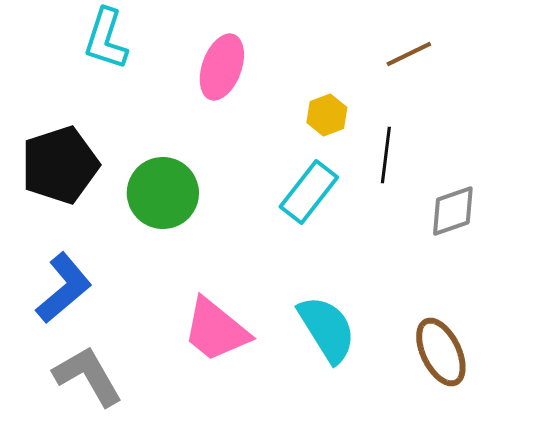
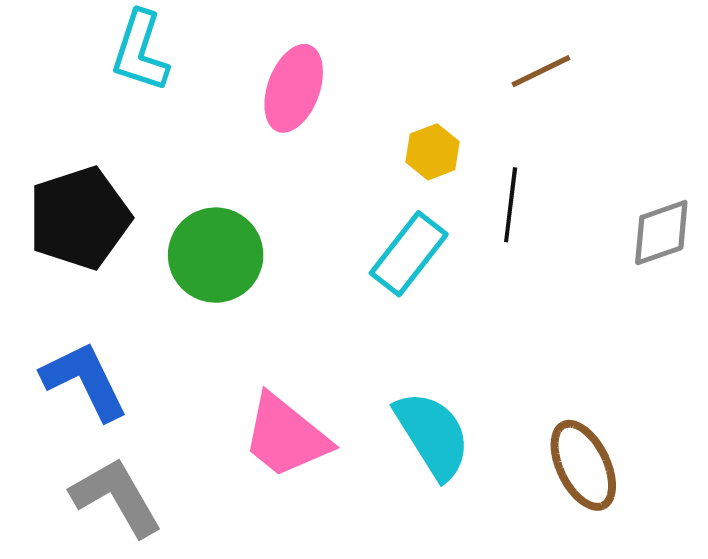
gray diamond: (453, 211) -> (661, 233), moved
blue L-shape: (64, 288) -> (85, 381), turned -76

